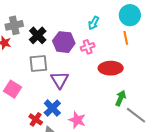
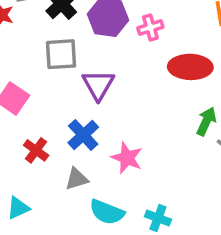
red cross: (36, 119) -> (36, 150), moved

